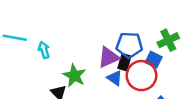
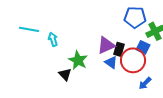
blue pentagon: (129, 45) -> (135, 17), moved

